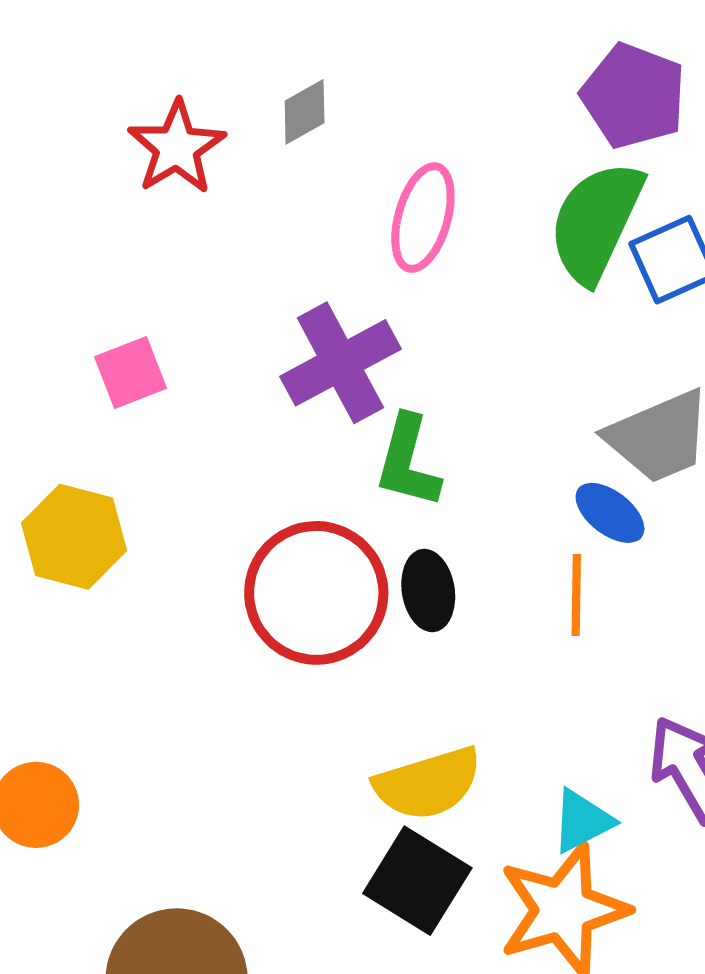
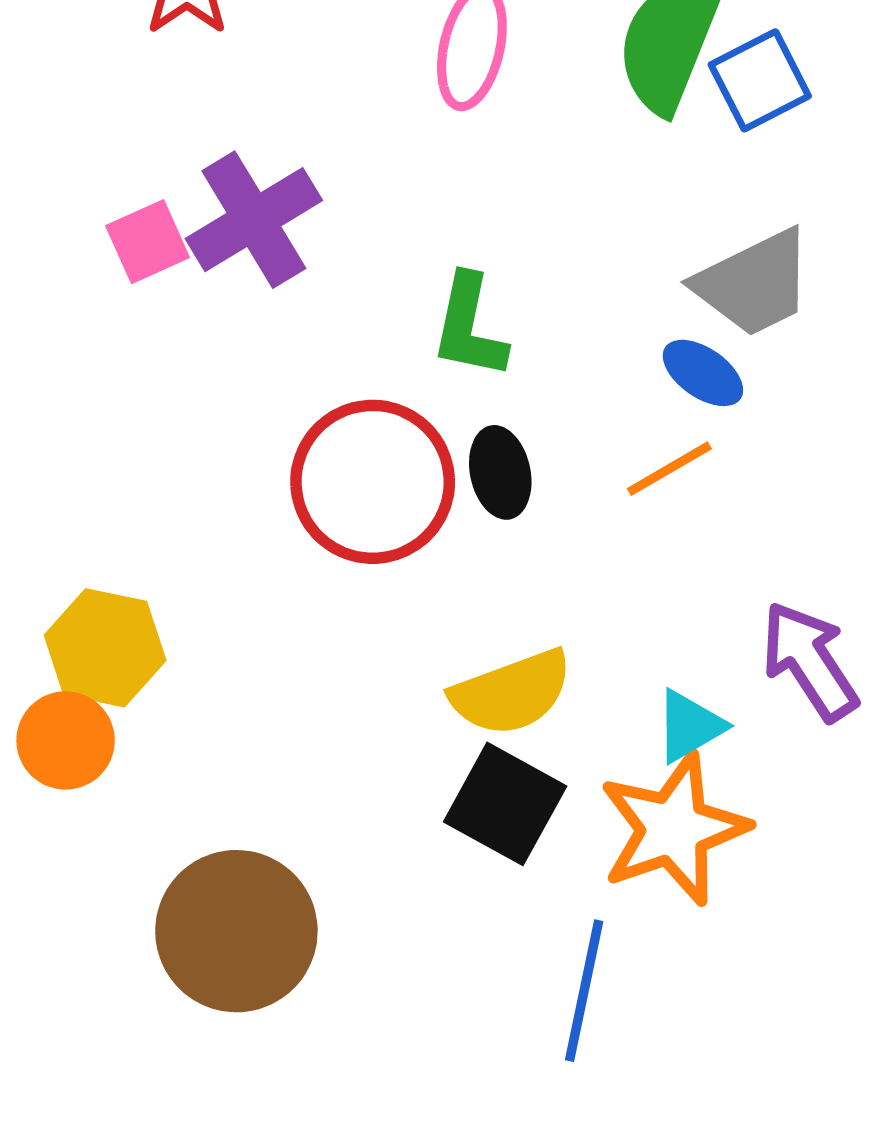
purple cross: (340, 363) -> (254, 220), moved
yellow hexagon: (74, 537) -> (105, 648), moved
orange line: (576, 595) -> (669, 469), turned 62

